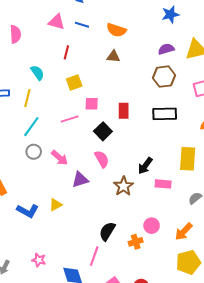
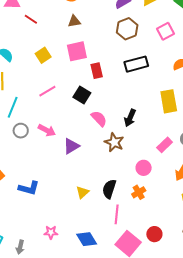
red line: (66, 52) -> (31, 19), moved, turned -56
pink square: (92, 104) -> (77, 51), moved, size x1.5
pink semicircle: (102, 159) -> (99, 119), moved
pink rectangle: (163, 184) -> (165, 145), moved, turned -35
yellow triangle: (56, 205) -> (82, 192), moved
pink circle: (152, 226) -> (144, 168), moved
pink line: (94, 256) -> (117, 214), moved

